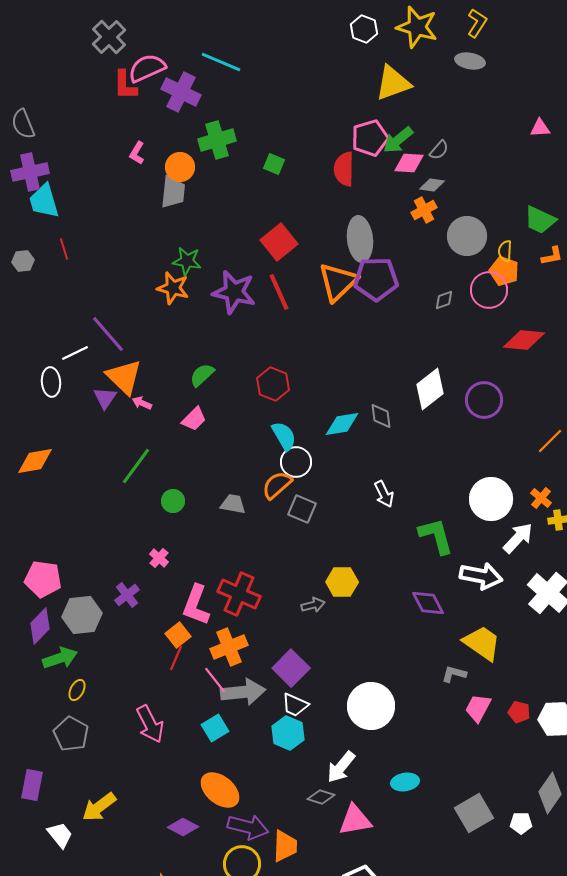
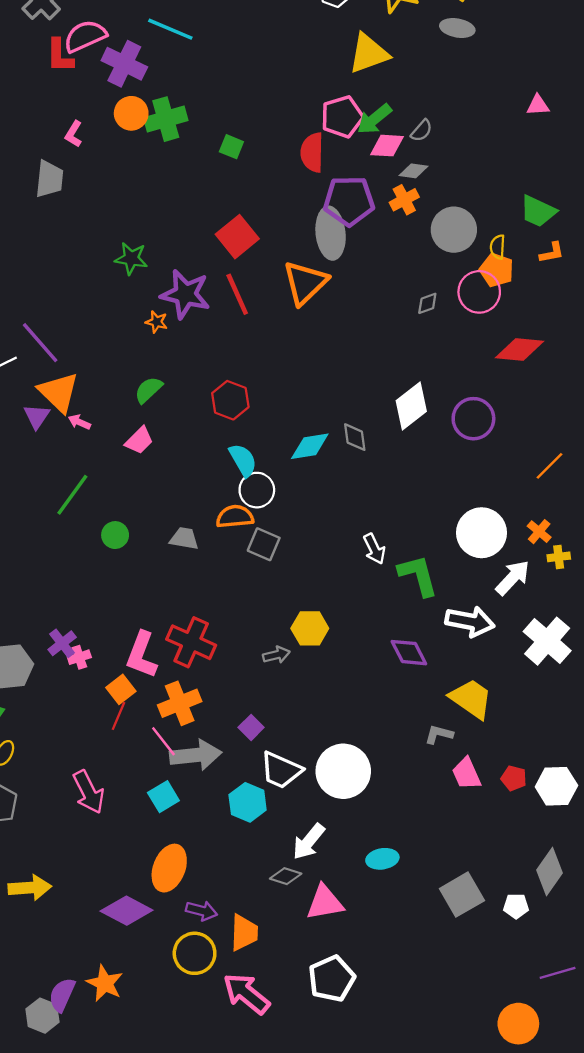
orange circle: (180, 167) -> (131, 113), moved
gray trapezoid: (173, 192) -> (49, 179), moved
purple pentagon: (376, 279) -> (349, 201), moved
orange star: (173, 288) -> (157, 322), moved, size x0.6
orange semicircle: (277, 485) -> (235, 517), turned 36
white arrow: (384, 494) -> (374, 549), moved
pink cross: (159, 558) -> (79, 657), moved, turned 30
purple square: (291, 668) -> (251, 727), size x0.6
white trapezoid: (295, 705) -> (281, 770), moved, size x1.4
pink trapezoid: (478, 708) -> (467, 774), turned -52
orange ellipse: (220, 790) -> (169, 868), turned 72
yellow arrow: (99, 807) -> (30, 888), turned -147
purple diamond: (183, 827) -> (127, 911), size x1.4
purple arrow: (248, 827) -> (201, 911), size x0.7

